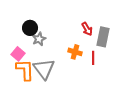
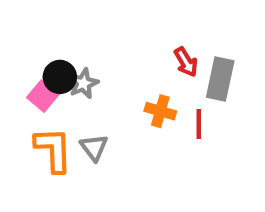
black circle: (30, 28) -> (60, 77), moved
pink square: (18, 54) -> (43, 96), moved
gray triangle: (44, 69) -> (94, 148), size x0.6

